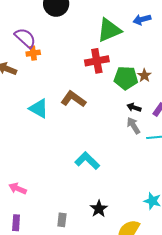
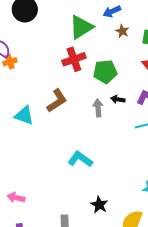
brown star: (144, 75) -> (122, 31), moved
brown L-shape: (73, 99) -> (57, 101), turned 120
gray arrow: (133, 126) -> (98, 108), moved, turned 36

